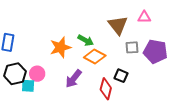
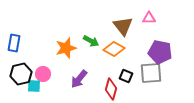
gray square: (132, 47) -> (151, 73), moved, size x1.6
orange diamond: (95, 56) -> (114, 49), moved

